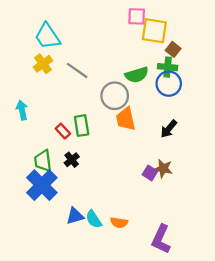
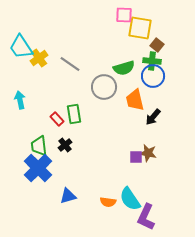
cyan trapezoid: (47, 36) -> (21, 47), moved
orange trapezoid: (126, 119) -> (135, 100), moved
purple square: (150, 173) -> (136, 157), turned -32
cyan semicircle: (94, 219) -> (130, 199), moved, size x1.4

